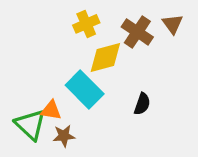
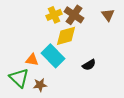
brown cross: (137, 32) -> (74, 15), moved
black semicircle: (142, 104) -> (89, 65), turned 40
orange triangle: (51, 110) -> (32, 60), moved

